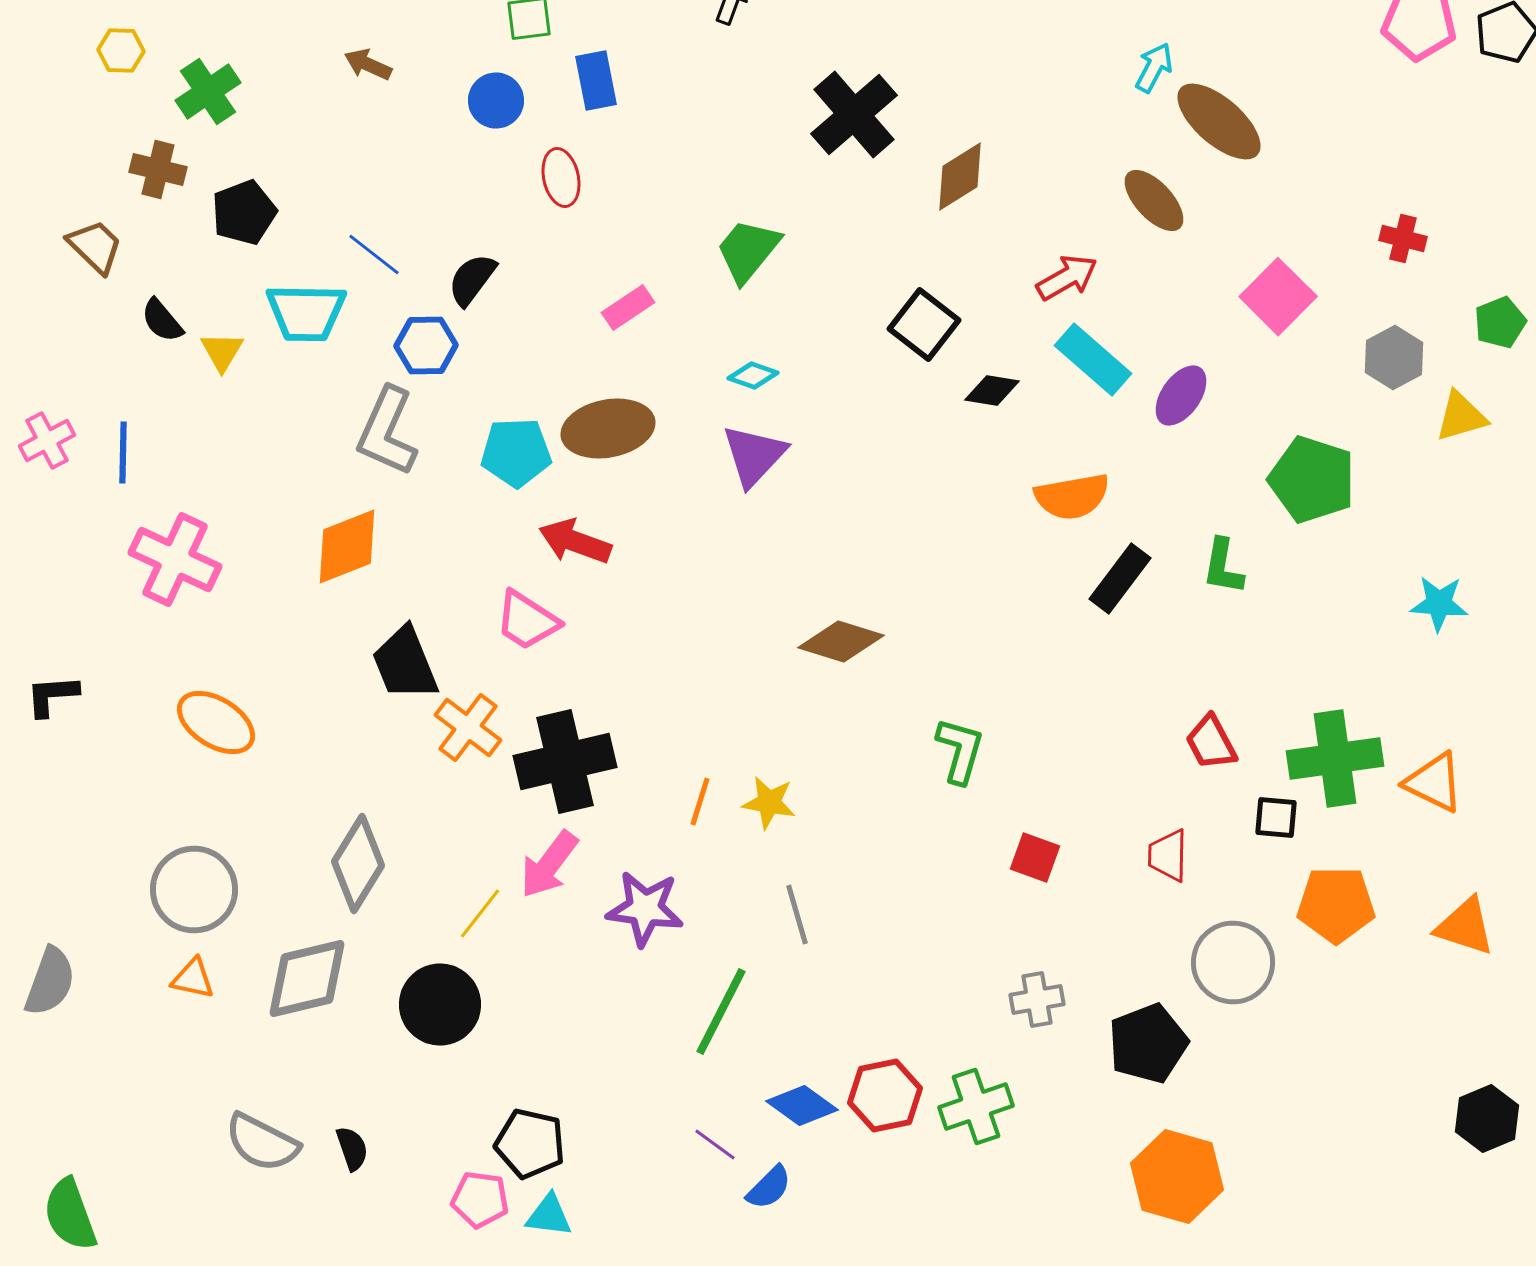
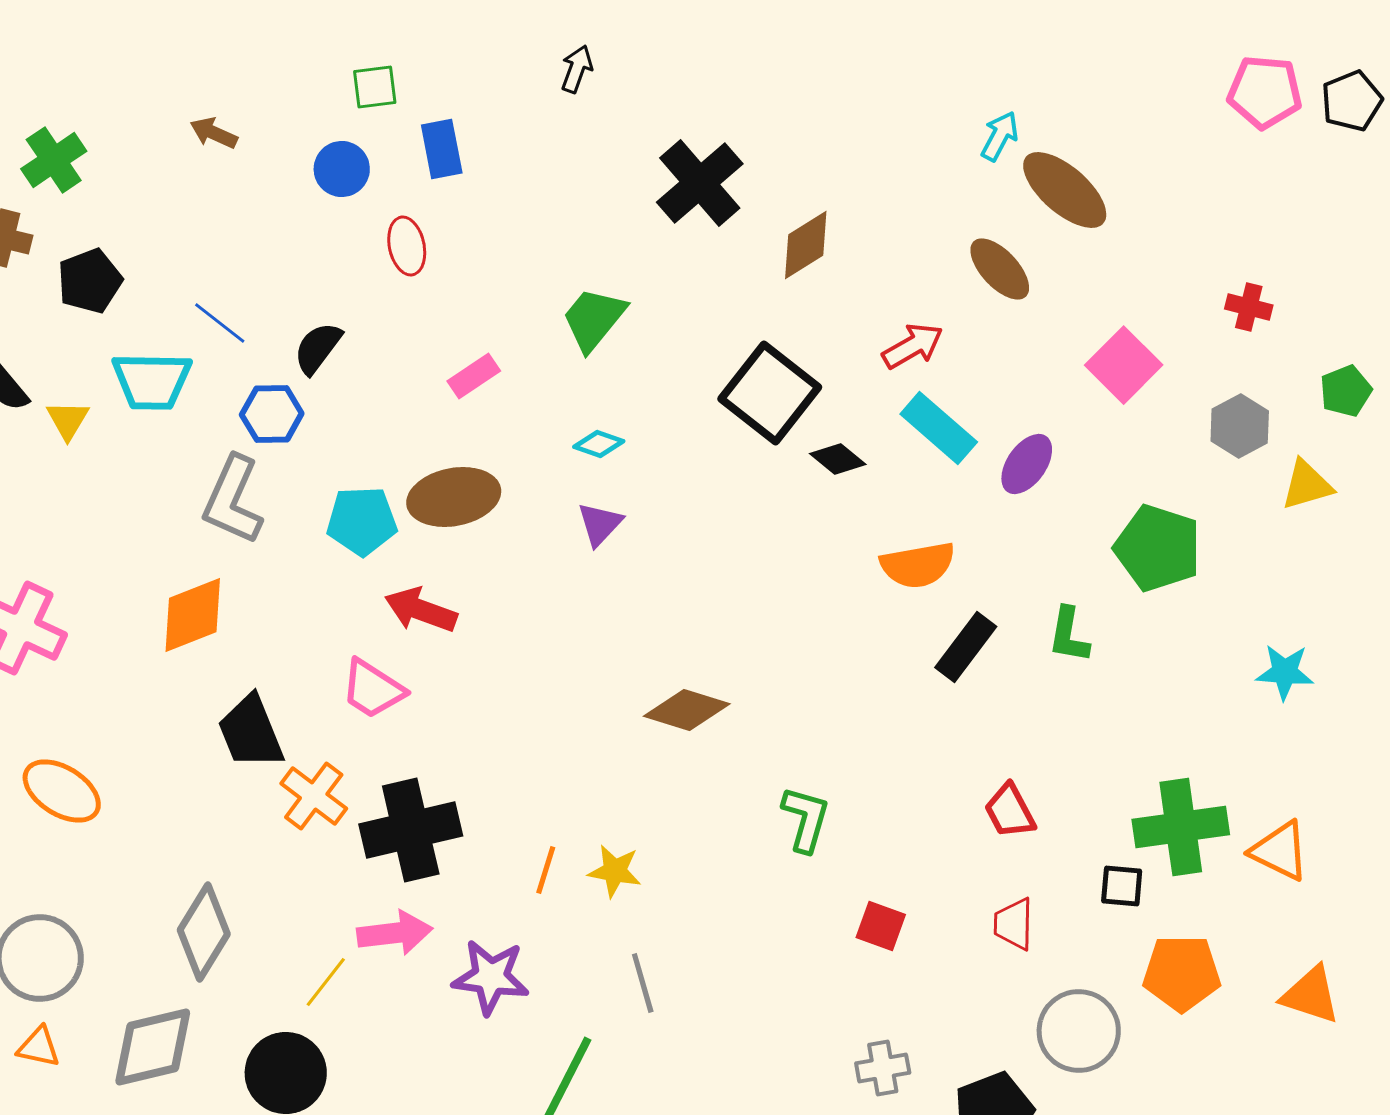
black square: (924, 324) -> (770, 393), size x1.4
black diamond: (992, 390) -> (838, 459), turned 30
purple triangle: (754, 456) -> (600, 524), size x0.7
red trapezoid: (1211, 742) -> (1010, 811), moved
pink arrow: (549, 864) -> (395, 933), turned -134

